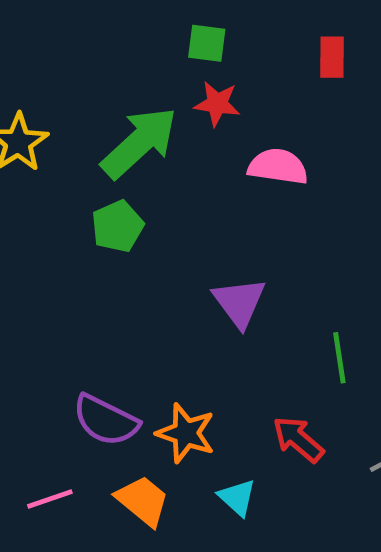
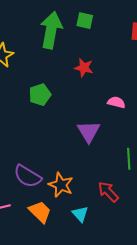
red star: (217, 104) -> (84, 68), moved
green arrow: (139, 143) -> (51, 30), moved, turned -42
pink semicircle: (278, 167) -> (116, 102), moved, size x0.7

